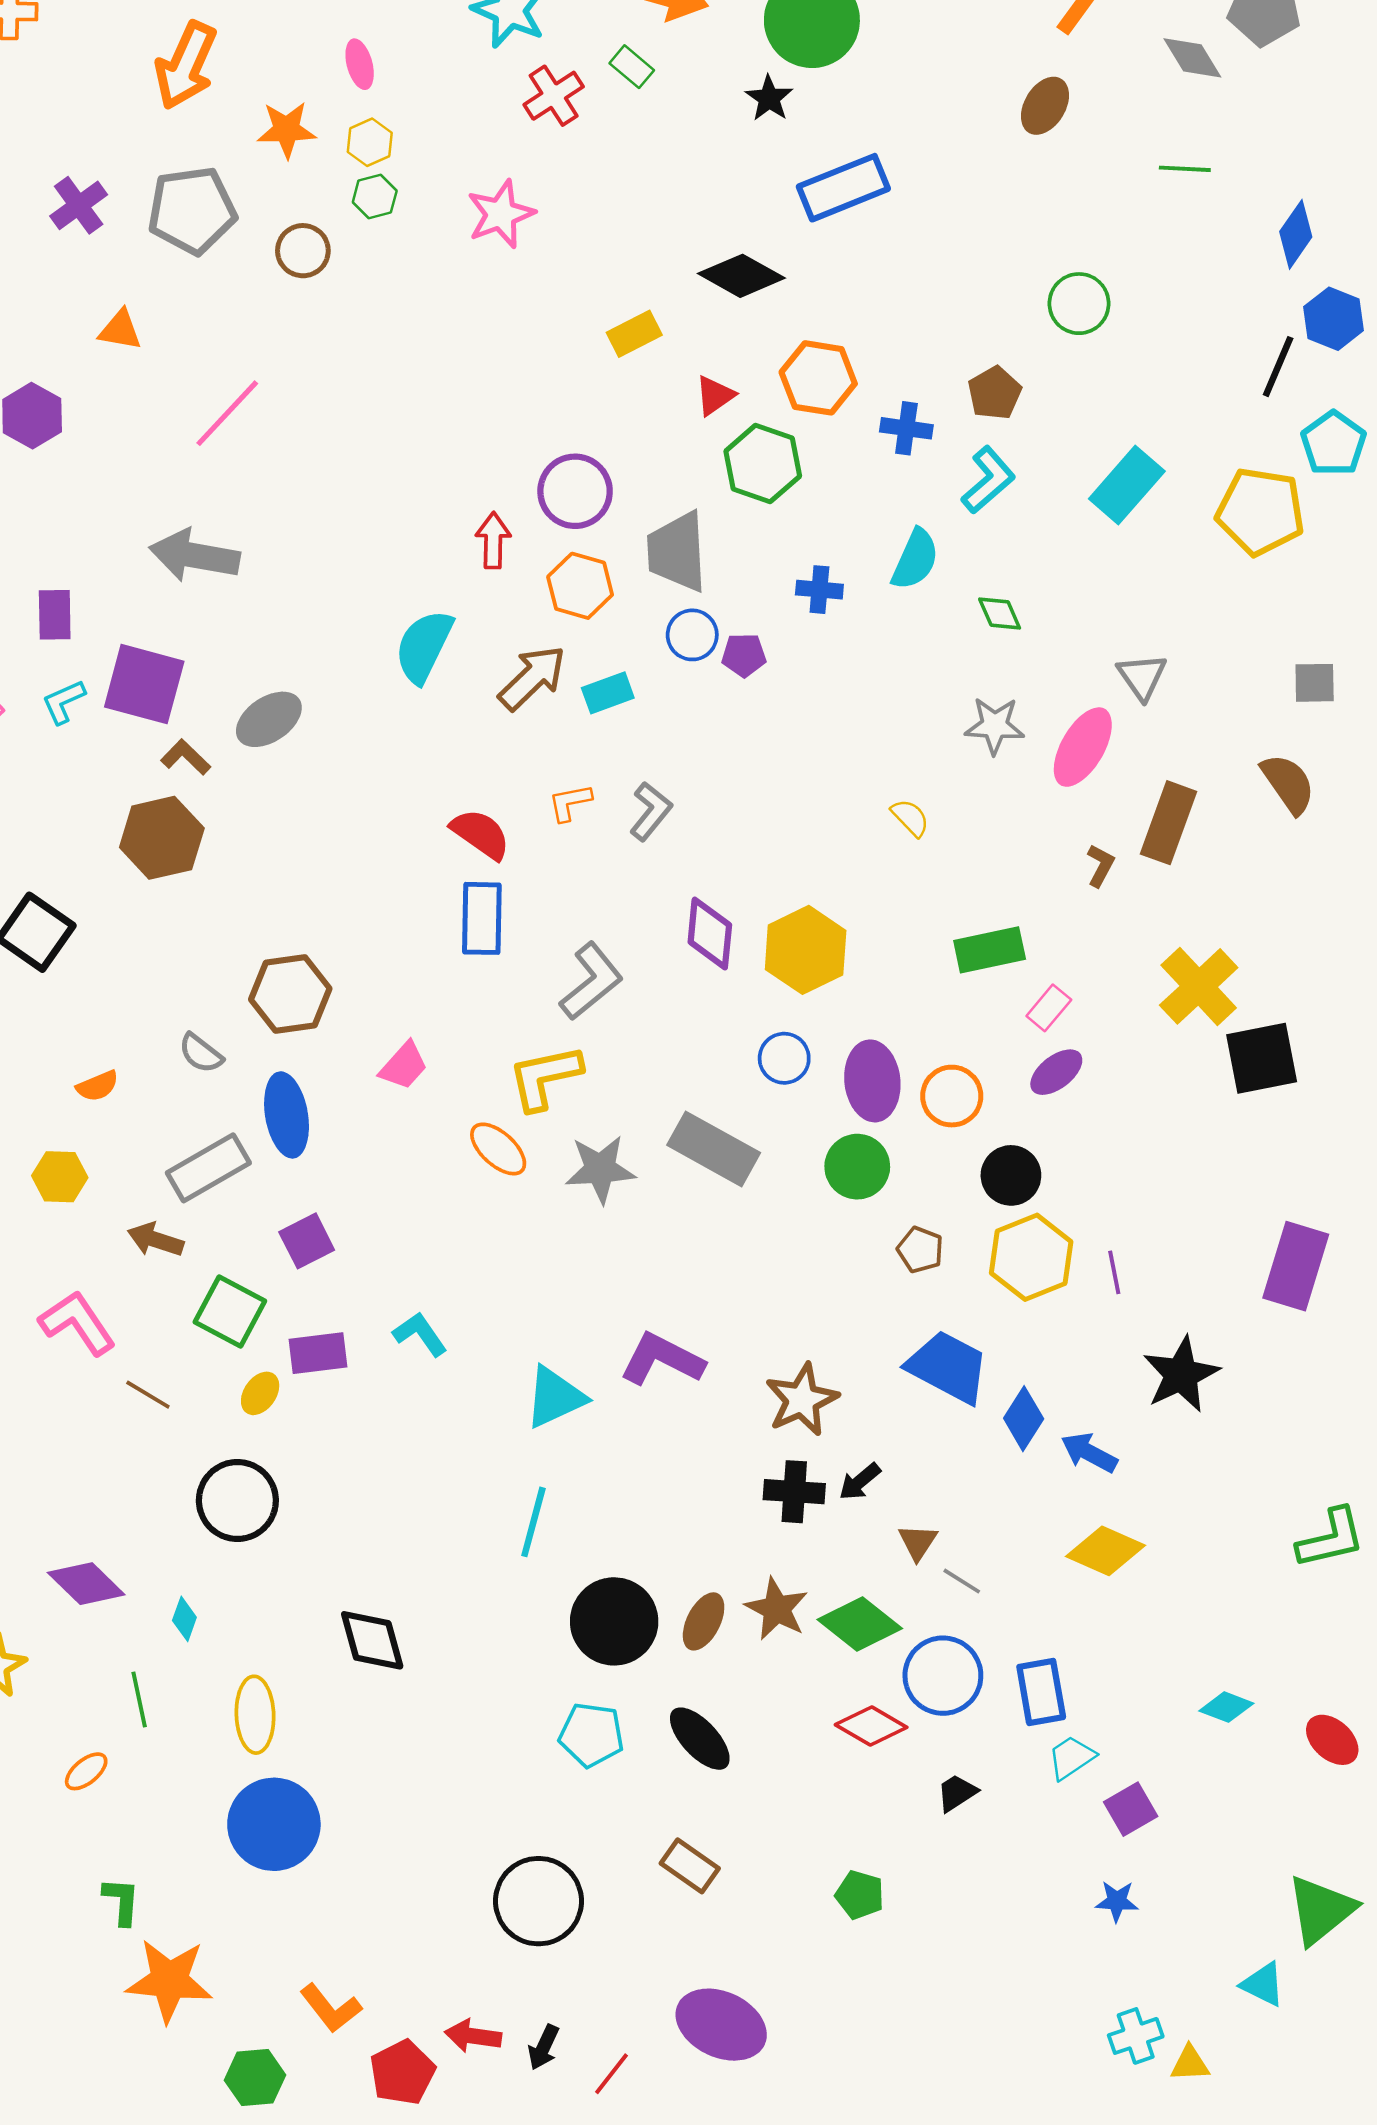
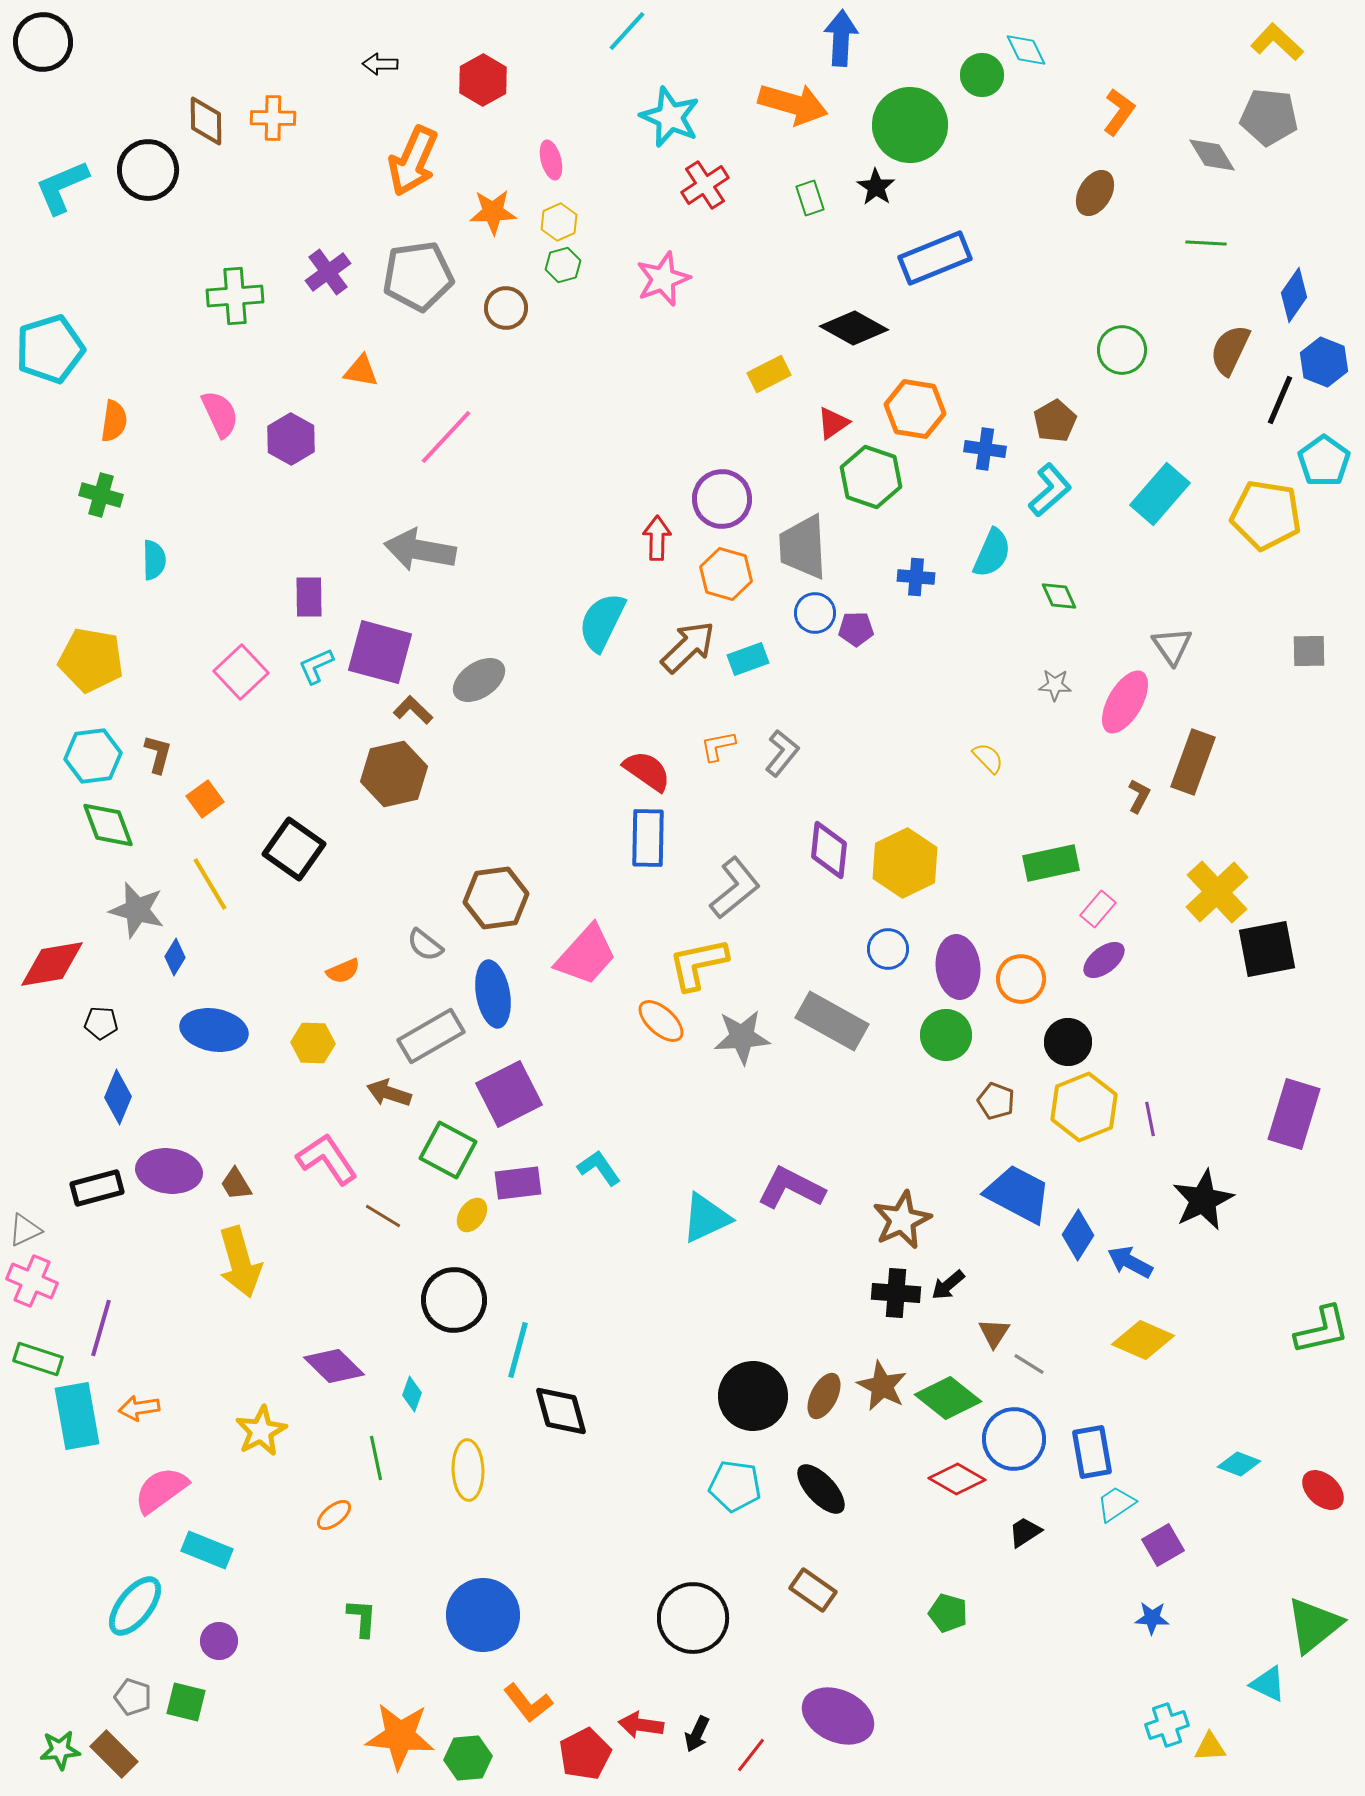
green rectangle: (632, 67) -> (810, 198), moved, turned 32
gray star: (995, 726) -> (1055, 685), size x0.7
brown semicircle: (1288, 784) -> (1230, 350), moved, turned -120
pink trapezoid: (404, 1066) -> (586, 955), size x1.6
purple square: (307, 1241) -> (509, 1094), size x1.5
cyan line: (533, 1522) -> (518, 1350), moved
blue circle: (274, 1824) -> (483, 1615), moved
orange star: (169, 1981) -> (400, 1736), moved

